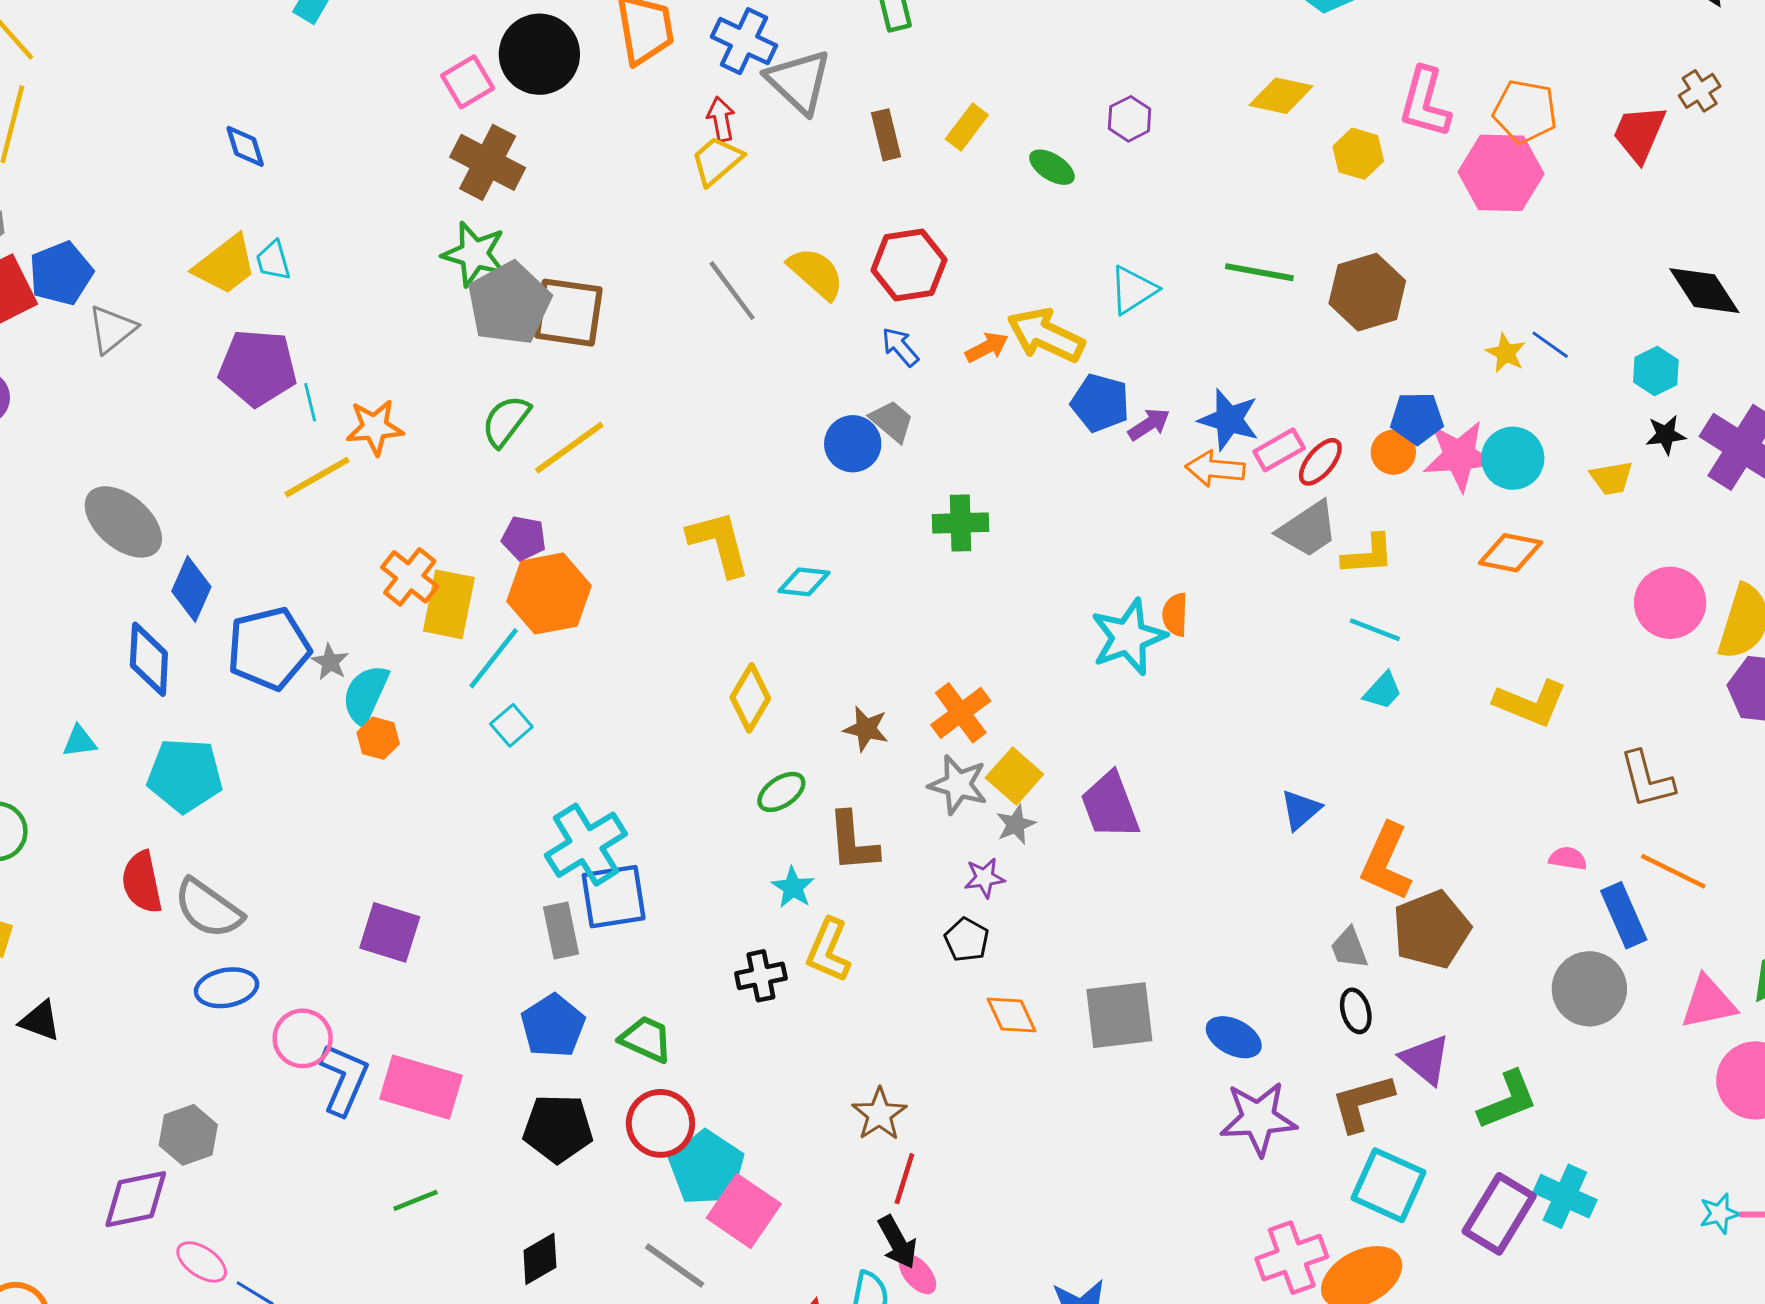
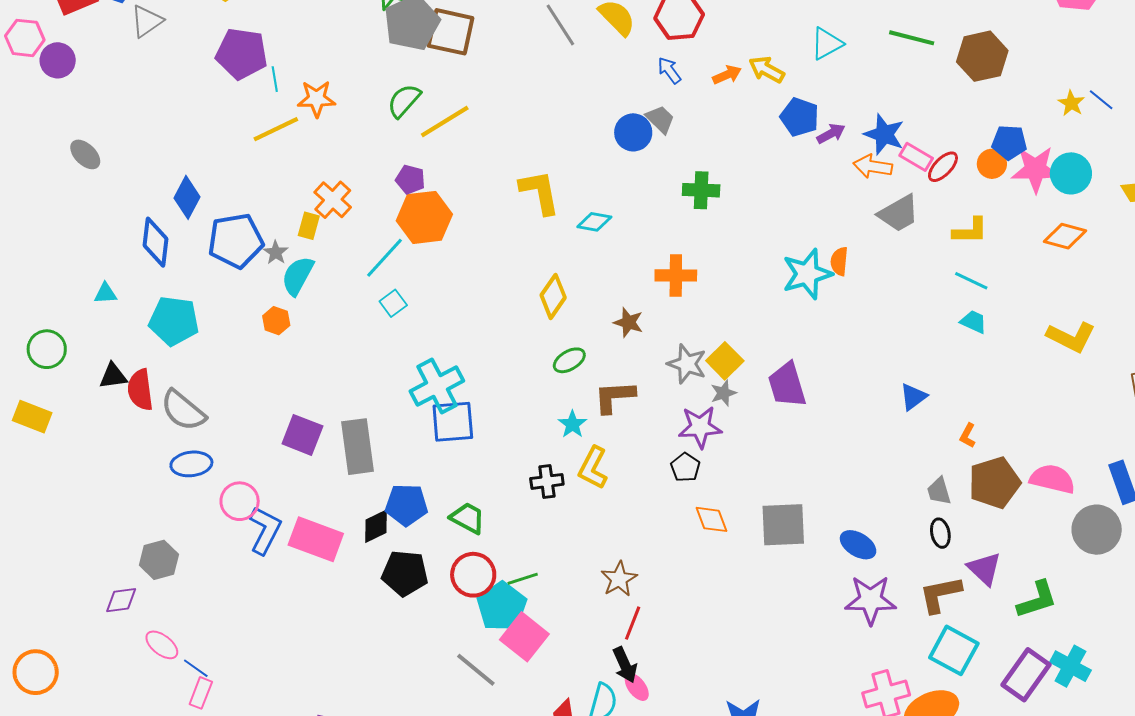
yellow arrow: (1046, 335) -> (767, 70), size x0.7
pink rectangle: (1279, 450) -> (916, 157), turned 56
gray ellipse: (123, 522) -> (85, 154), moved, size x0.6
gray trapezoid: (1308, 529) -> (899, 213), moved
yellow rectangle: (449, 604) -> (309, 226), moved, size x0.6
cyan trapezoid: (1383, 691) -> (974, 322), turned -112
orange cross: (961, 713) -> (676, 275), moved, turned 33
orange hexagon: (378, 738) -> (276, 321), moved
brown L-shape: (853, 842) -> (614, 397), turned 87
pink semicircle: (1568, 858) -> (1052, 479), moved, size x1.8
orange L-shape: (1386, 862) -> (968, 436), size x0.5
purple star: (984, 878) -> (700, 427), size x1.6
gray rectangle: (561, 930) -> (358, 447), moved, size x1.5
black triangle: (40, 1021) -> (113, 376), moved, turned -32
blue pentagon: (553, 1026) -> (406, 505), turned 30
purple diamond: (136, 1199) -> (121, 600), size x0.7
green line: (416, 1200) -> (523, 579), moved
black diamond: (540, 1259) -> (376, 526), moved

